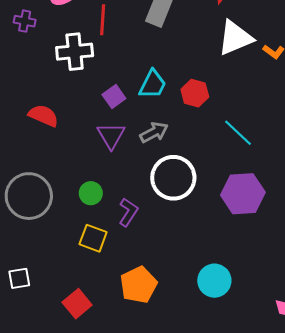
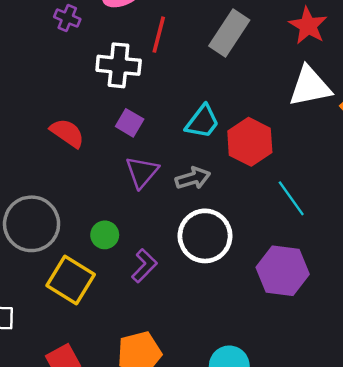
red hexagon: (195, 93) -> (250, 142), size x1.4
purple square: (114, 96) -> (130, 123), moved, turned -35
yellow square: (93, 238) -> (71, 280), moved, size x1.4

